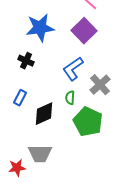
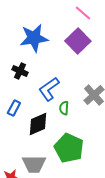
blue L-shape: (73, 69) -> (49, 89), moved
green pentagon: (88, 122) -> (69, 148), moved

